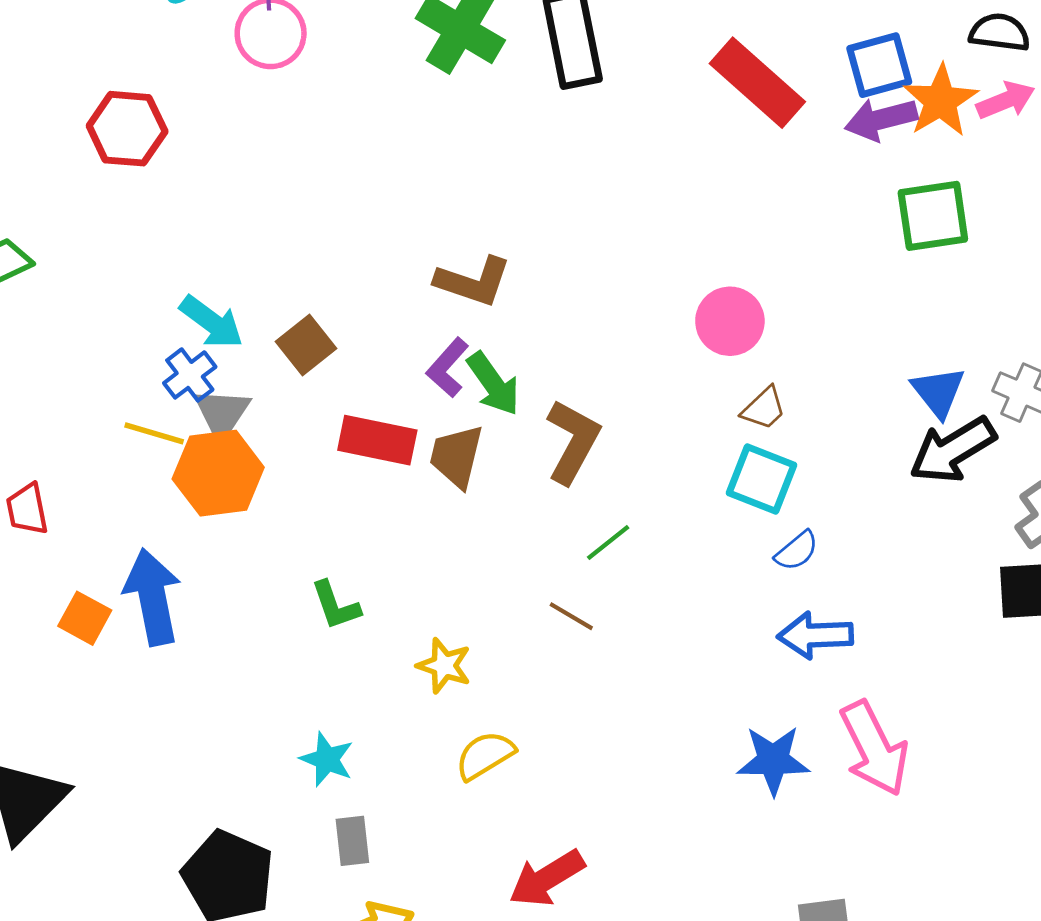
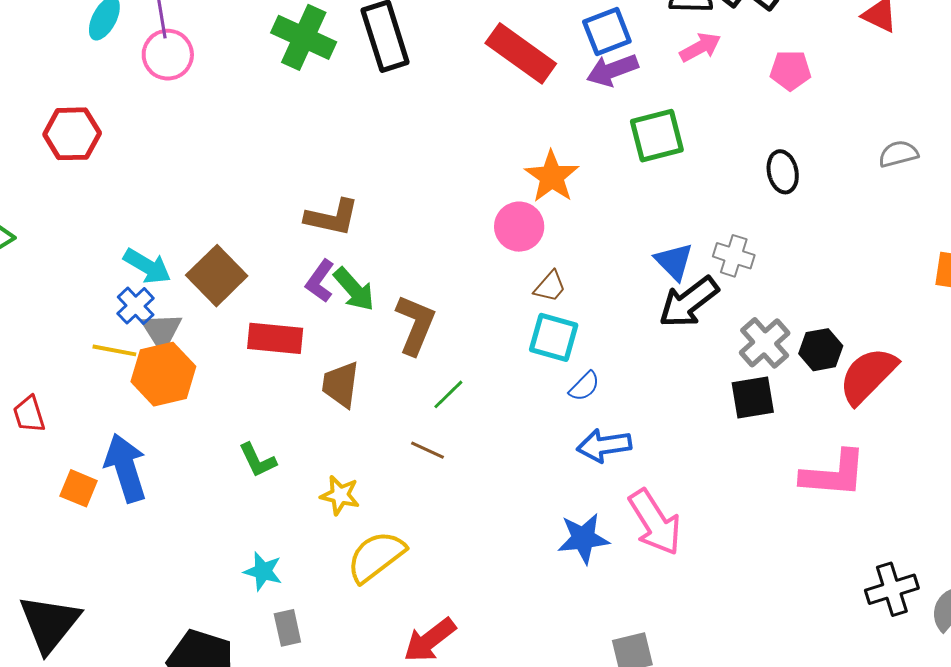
orange star: (940, 101) -> (552, 177), moved
brown square: (306, 345) -> (217, 276), size x1.4
brown trapezoid: (456, 456) -> (341, 384), moved
yellow semicircle: (485, 755) -> (376, 557), size x1.4

